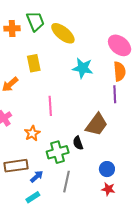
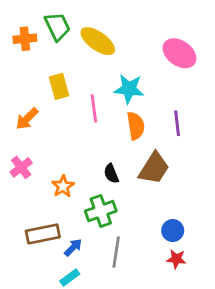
orange semicircle: (120, 71) -> (136, 126), moved
pink line: (50, 106) -> (94, 108), moved
black semicircle: (78, 143) -> (111, 174), moved

